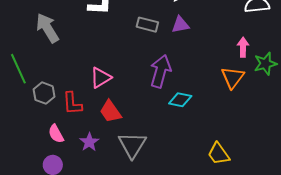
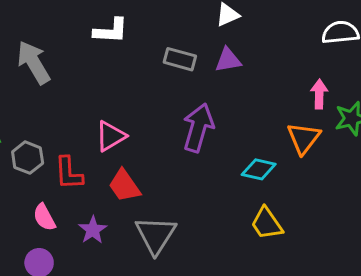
cyan diamond: (180, 100) -> (259, 169), moved
yellow trapezoid: (219, 154) -> (267, 223), moved

